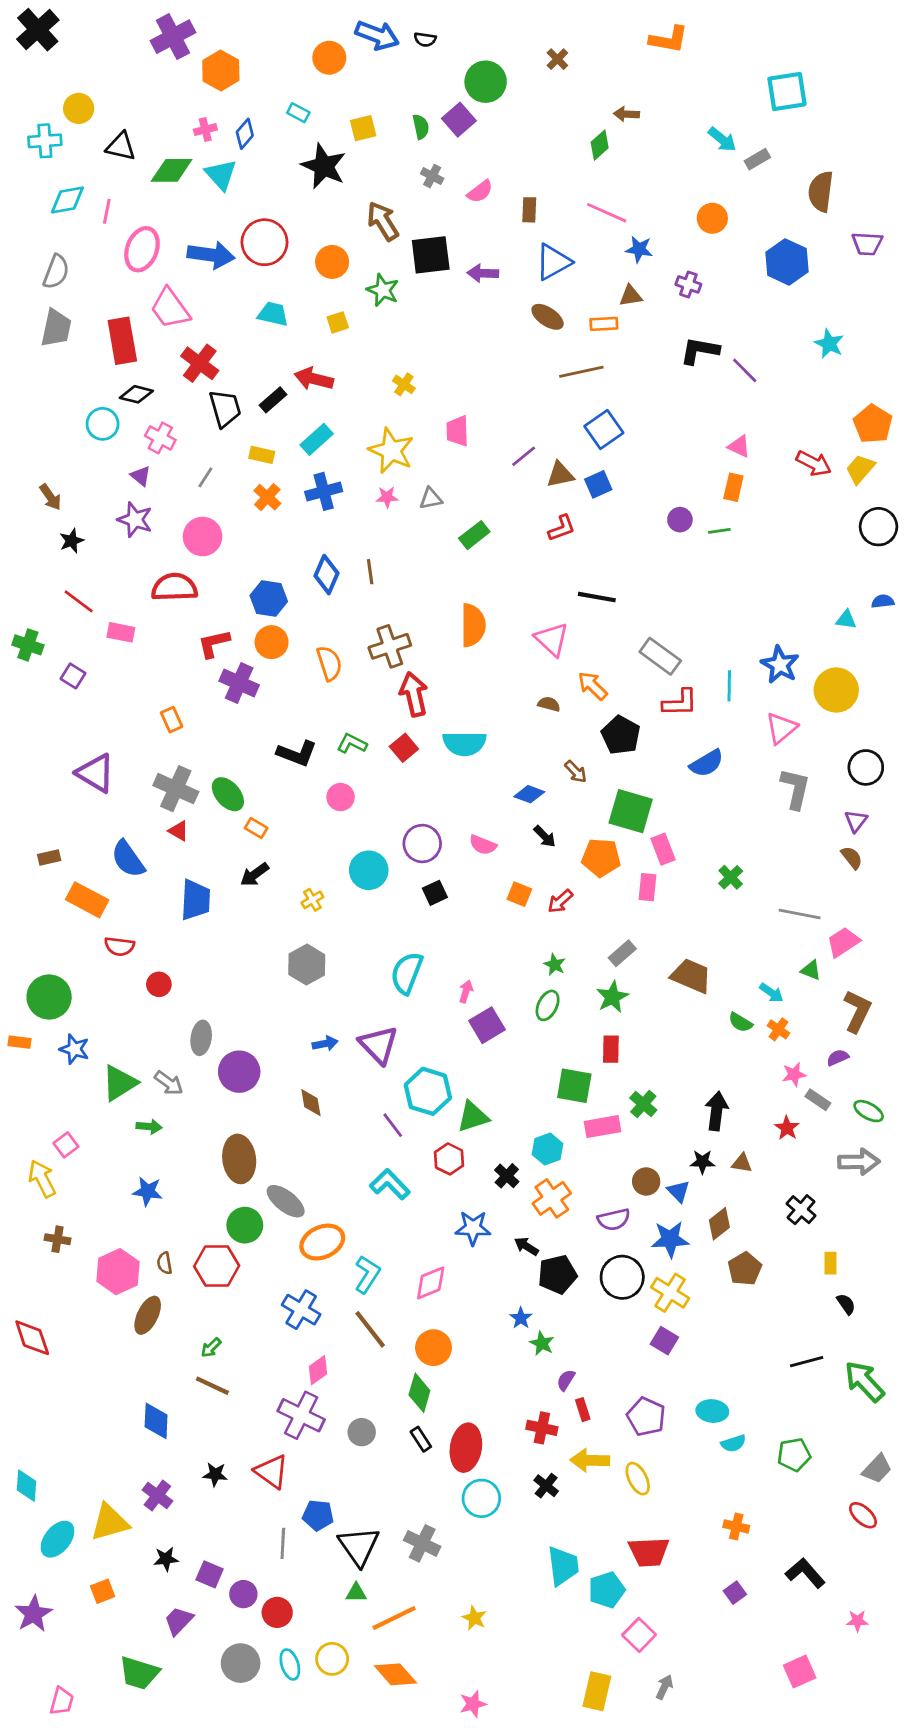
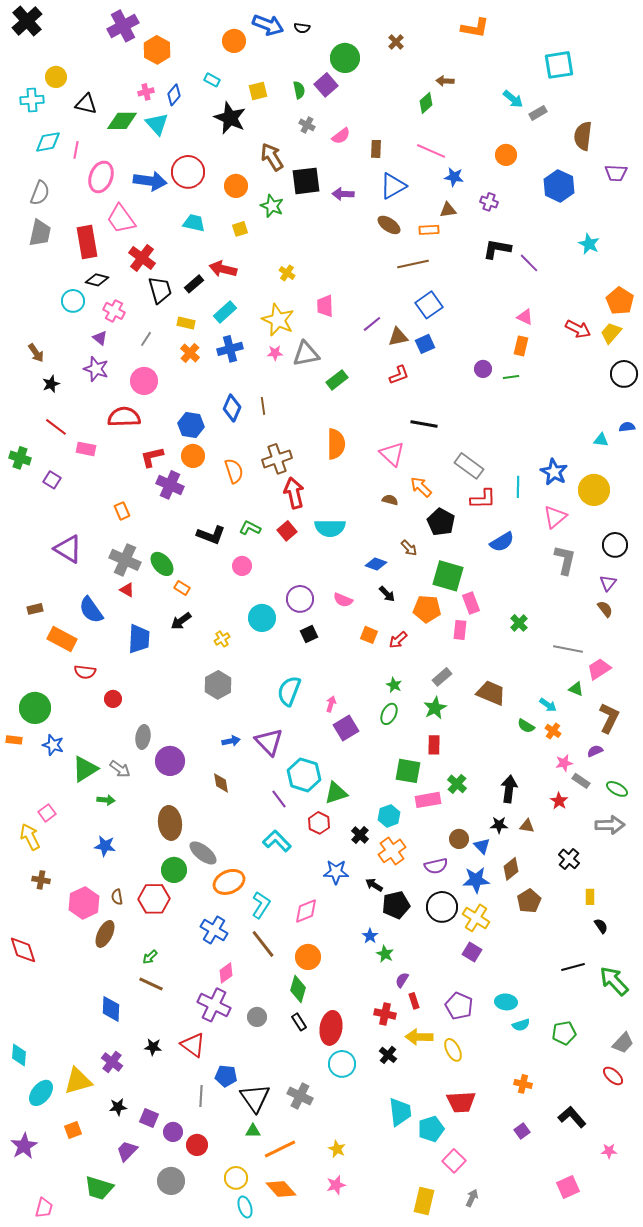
gray triangle: (431, 499) -> (306, 354), size x1.6
cyan ellipse: (290, 1664) -> (245, 1207), moved
pink star: (473, 1704) -> (336, 1185), moved

